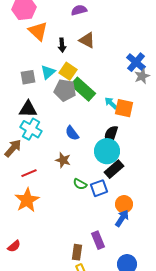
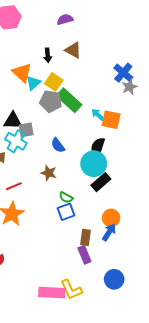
orange triangle: (38, 31) -> (22, 73), moved
gray square: (28, 77) -> (26, 130), moved
blue square: (99, 188) -> (66, 212), moved
brown rectangle: (77, 252) -> (85, 237), moved

